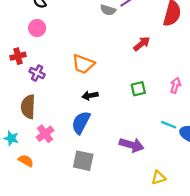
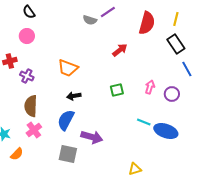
brown semicircle: (28, 107) -> (31, 106), moved
purple arrow: (132, 145) -> (92, 137), moved
orange semicircle: (26, 161) -> (17, 154), turned 104

